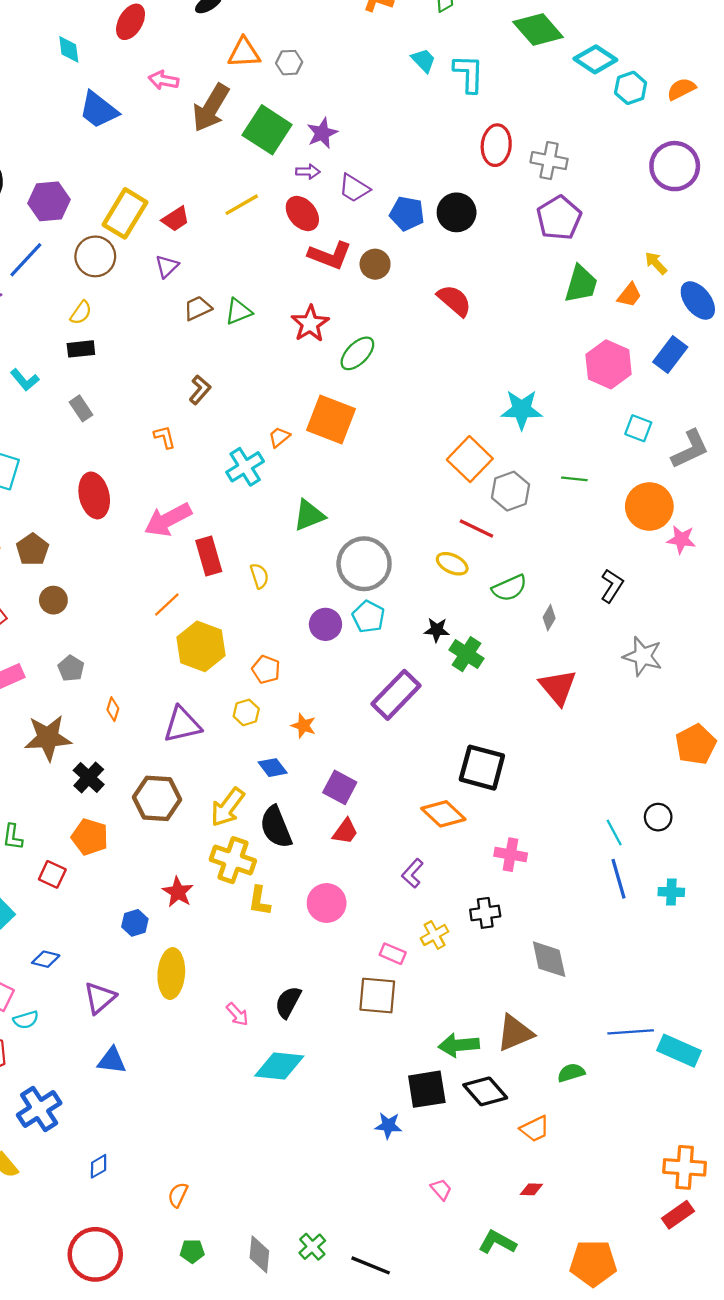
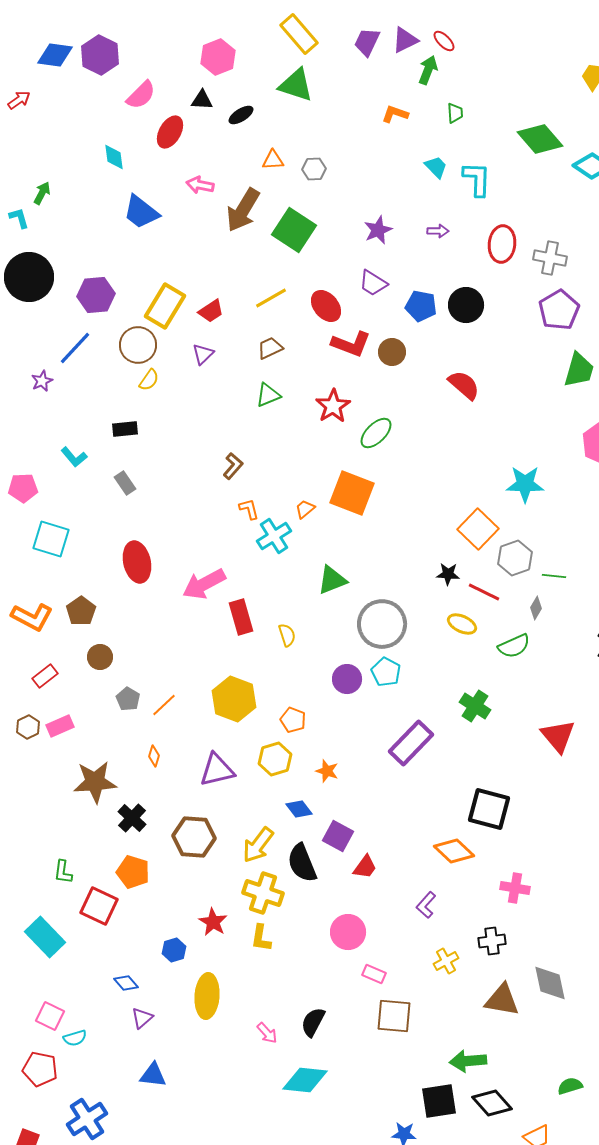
orange triangle: (244, 53) -> (273, 160), size x0.7
purple star: (322, 133) -> (378, 230), moved
purple arrow: (308, 172) -> (438, 231), moved
brown trapezoid: (198, 308) -> (270, 348), moved
yellow semicircle: (81, 313) -> (149, 380), moved
orange L-shape: (165, 437) -> (249, 509), moved
green line: (574, 479) -> (554, 576), moved
orange line: (167, 605) -> (164, 705), moved
gray diamond: (549, 618) -> (536, 608), moved
black star: (437, 630) -> (448, 574), moved
gray pentagon: (71, 668) -> (128, 699), moved
yellow hexagon: (246, 712) -> (275, 759), size x1.4
purple square: (340, 787) -> (338, 836), moved
red square: (52, 874) -> (99, 906), size x1.5
yellow L-shape: (259, 901) -> (261, 938), moved
pink rectangle: (393, 954) -> (374, 974), moved
blue diamond: (46, 959) -> (126, 983), moved, turned 35
purple triangle: (100, 998) -> (142, 1018), size x0.7
brown triangle: (515, 1033) -> (502, 1000), moved, turned 33

